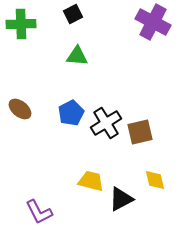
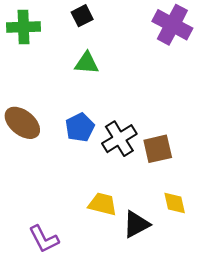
brown ellipse: (20, 109) -> (22, 123), size x1.4

